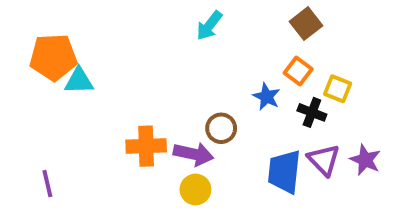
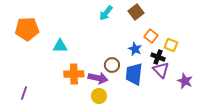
brown square: (306, 24) -> (136, 12), moved
cyan triangle: (79, 81) -> (60, 46), moved
purple triangle: (324, 160) -> (161, 70), moved
blue trapezoid: (284, 172) -> (134, 74), moved
purple line: (47, 184) -> (24, 93), turned 32

